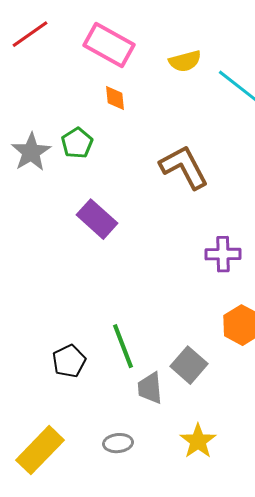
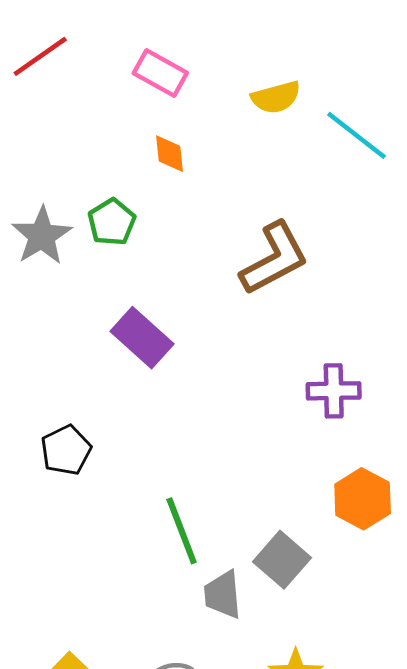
pink rectangle: (109, 45) -> (160, 73), size x0.7
brown L-shape: (184, 167) -> (274, 259), turned 90
black pentagon: (69, 361) -> (66, 450), moved

